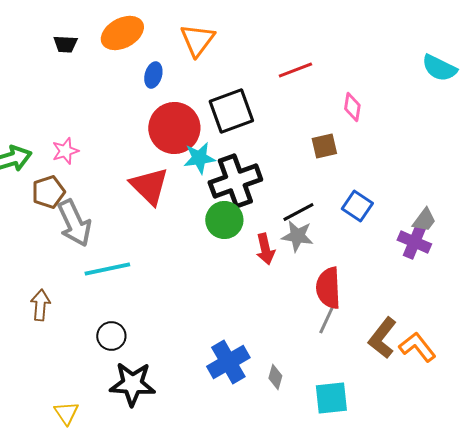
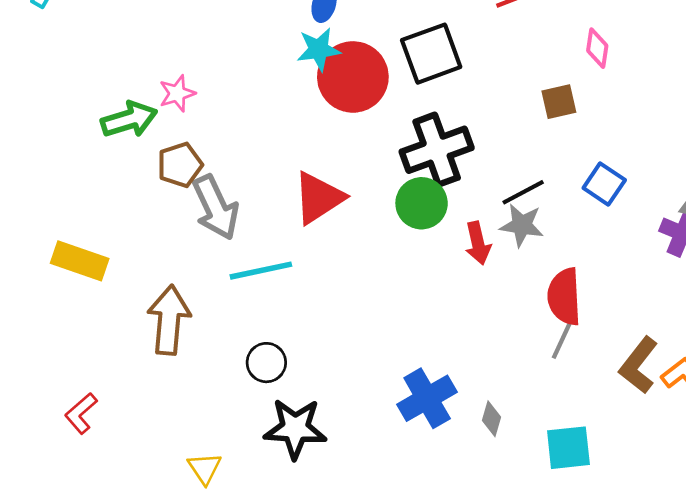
pink star: (65, 151) -> (177, 93), moved
cyan star: (199, 158) -> (319, 49), moved
red triangle: (149, 186) -> (319, 198), moved, turned 42
brown arrow: (40, 305) -> (169, 320), size x1.6

